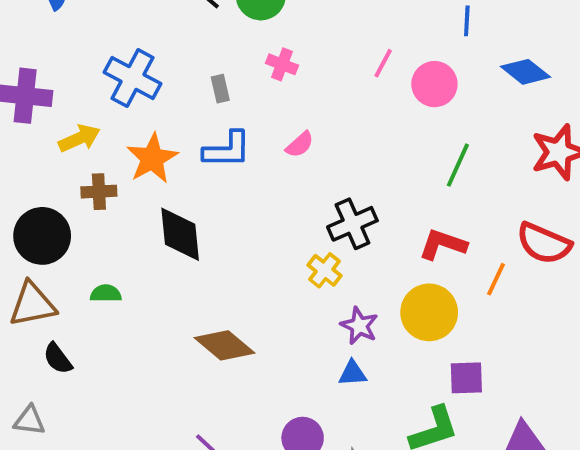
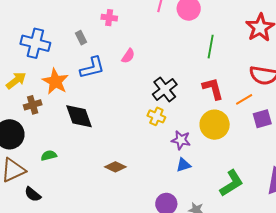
red L-shape: (443, 244) -> (213, 89), turned 70
orange line: (496, 279) -> (244, 99), turned 48
brown diamond: (225, 345) -> (115, 167), size x0.7
purple square: (466, 378) -> (262, 119), moved

